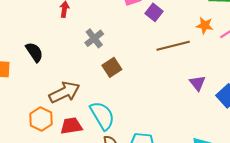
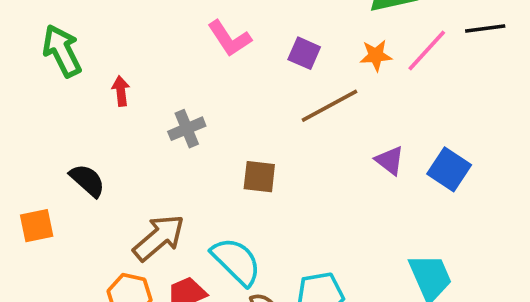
purple square: (154, 12) -> (304, 53), moved
gray cross: (94, 38) -> (187, 129), turned 30
brown square: (112, 67) -> (259, 177), moved, turned -36

